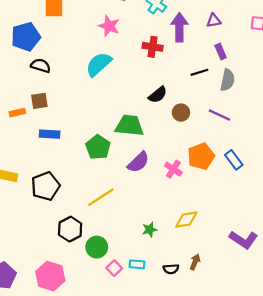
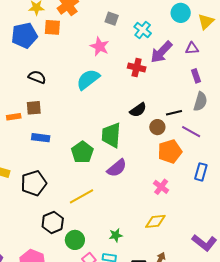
purple arrow: (179, 27) -> (161, 52), turned -140
blue pentagon: (26, 37) -> (24, 35), moved
black line: (199, 72) -> (174, 113), moved
green trapezoid: (129, 126) -> (111, 135), turned -96
orange pentagon: (201, 156) -> (170, 152), moved
blue rectangle: (234, 160) -> (201, 172), turned 48
pink cross: (173, 169) -> (161, 187), moved
green star: (150, 230) -> (116, 235), moved

